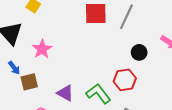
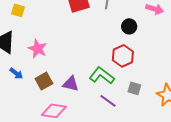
brown square: (29, 82) -> (44, 81), moved

